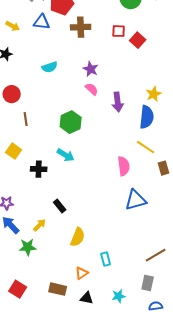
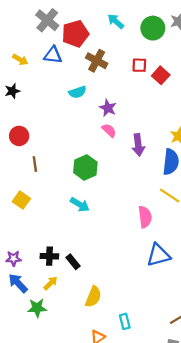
brown cross: (81, 27) -> (97, 61), turned 30
cyan semicircle: (50, 67) -> (78, 92), moved
black cross: (39, 169) -> (49, 256), moved

